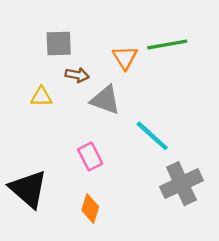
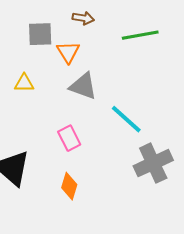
orange triangle: (125, 58) -> (68, 52), moved
brown arrow: (77, 75) -> (83, 18), moved

